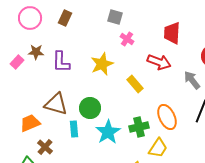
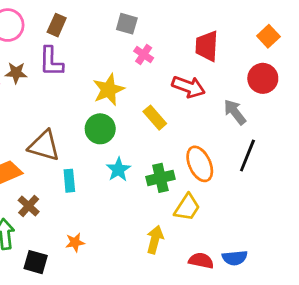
purple L-shape: (61, 62) -> (51, 62), moved
green circle: (90, 108) -> (100, 129), moved
cyan star: (108, 132) -> (118, 169), moved, size x0.7

